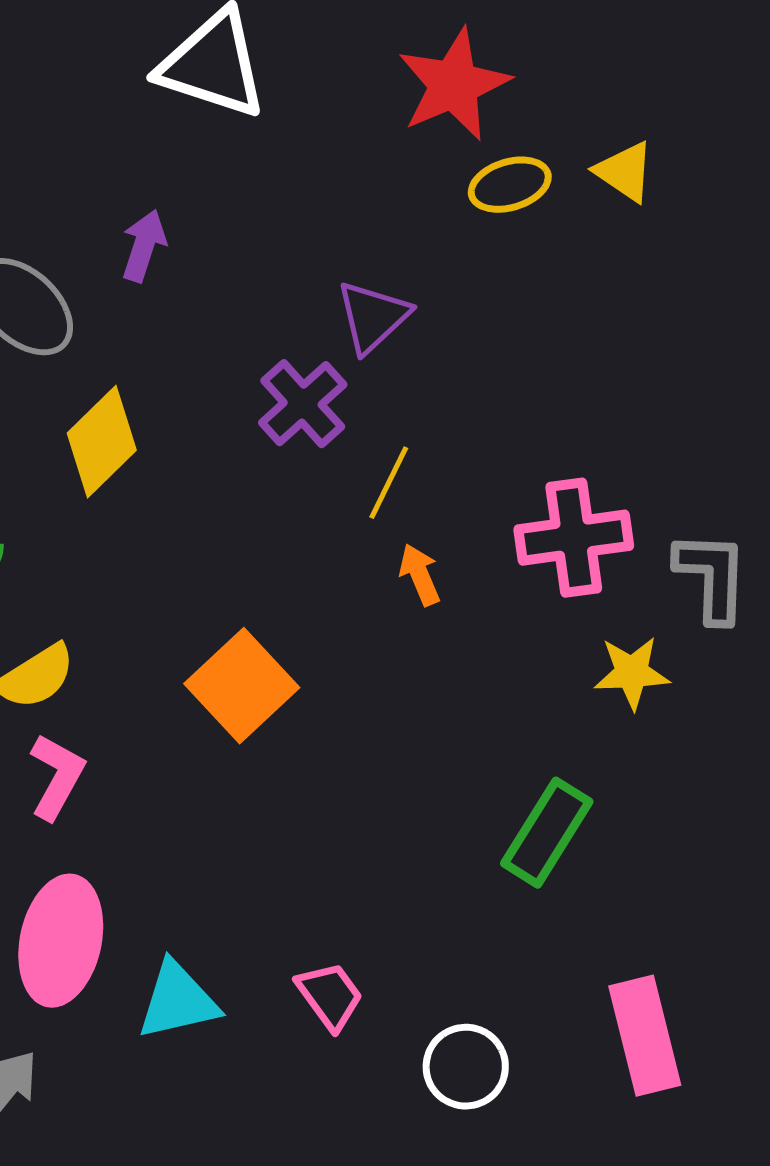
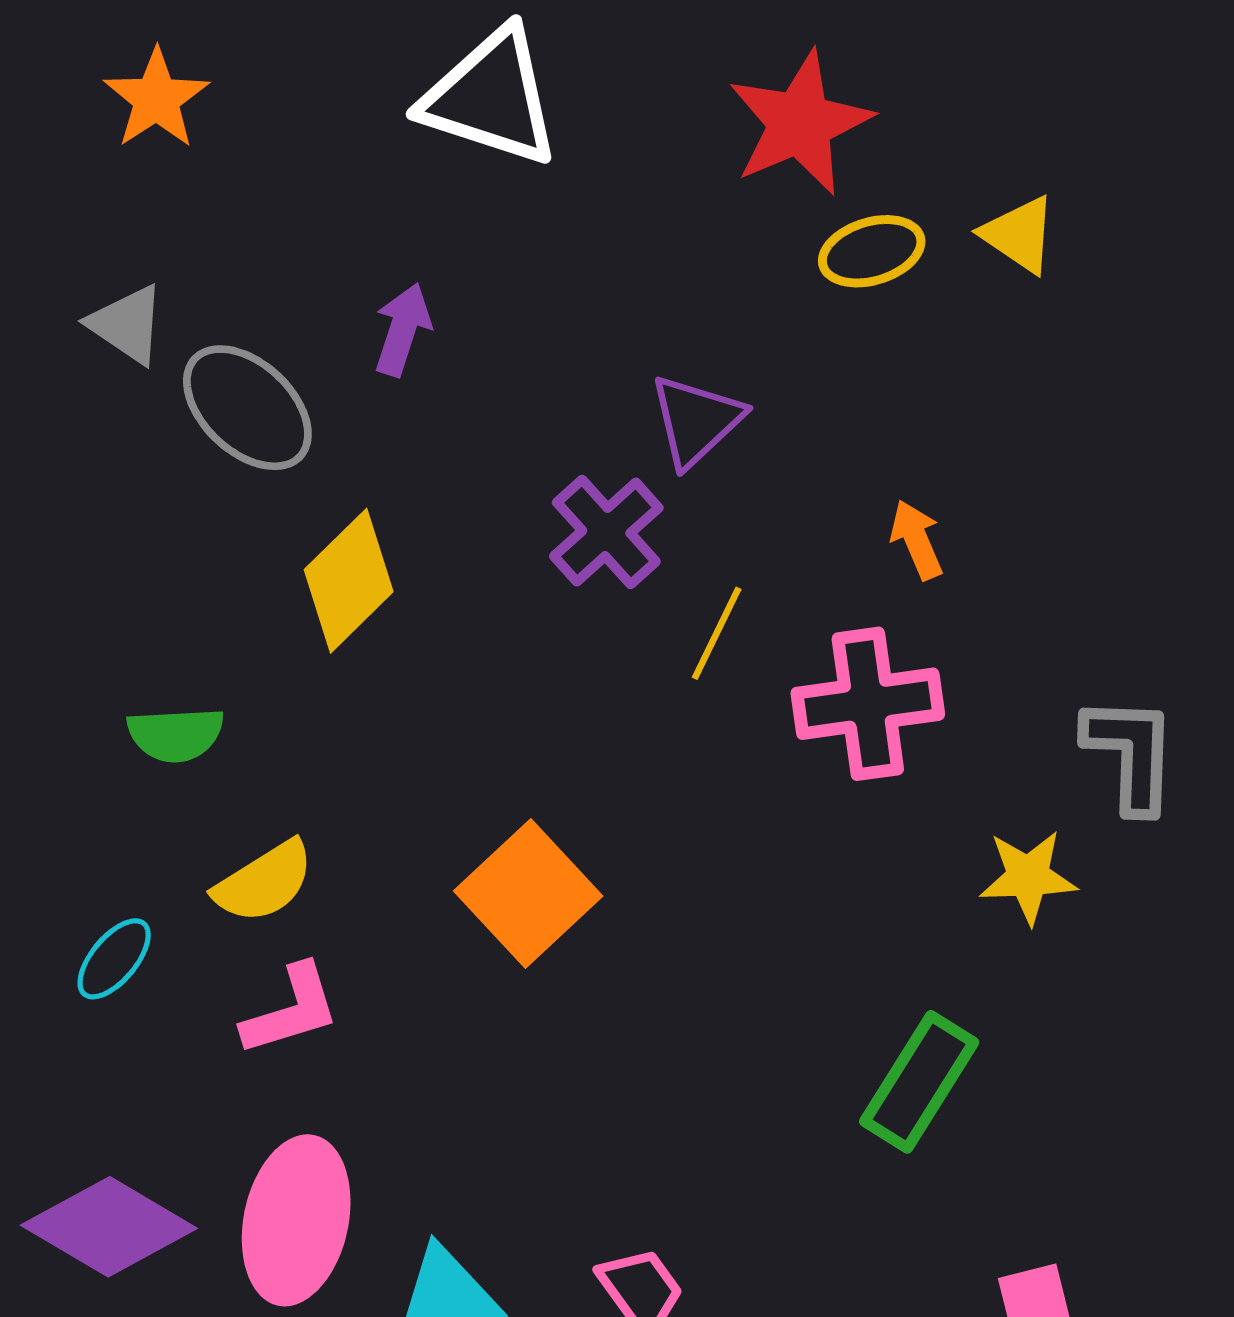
pink cross: (574, 538) -> (868, 704), moved
orange arrow: (420, 575) -> (917, 540), moved
pink L-shape: (57, 777) -> (291, 1010), turned 44

